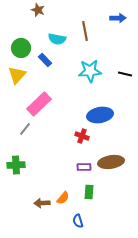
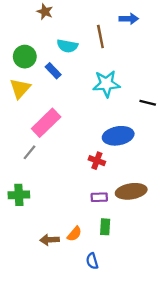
blue arrow: (118, 18) -> (129, 19), moved
black line: (125, 74) -> (148, 103), moved

